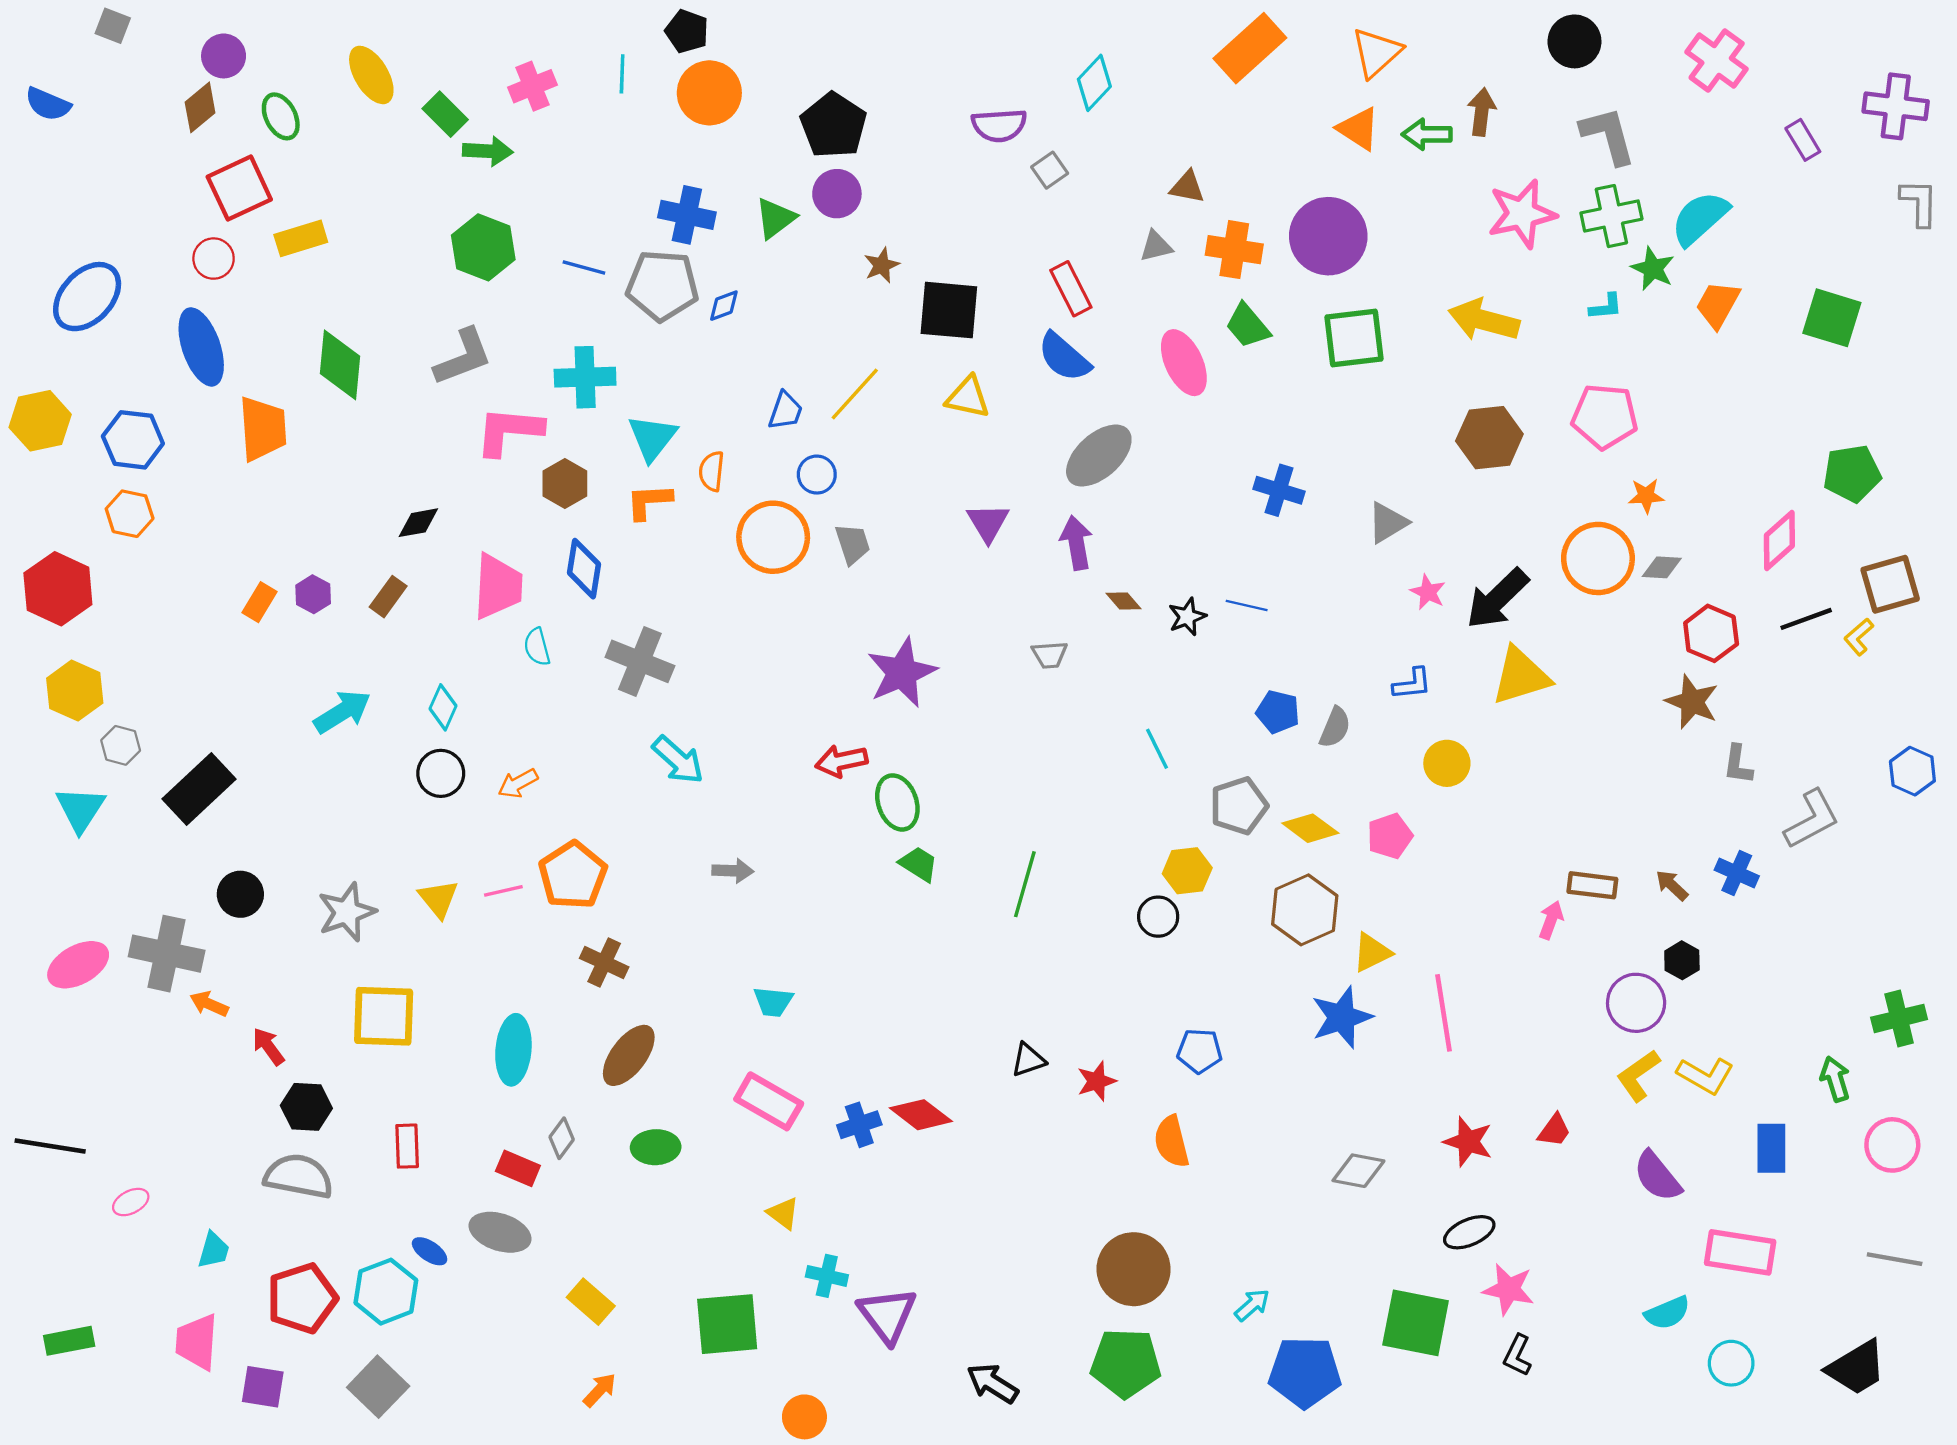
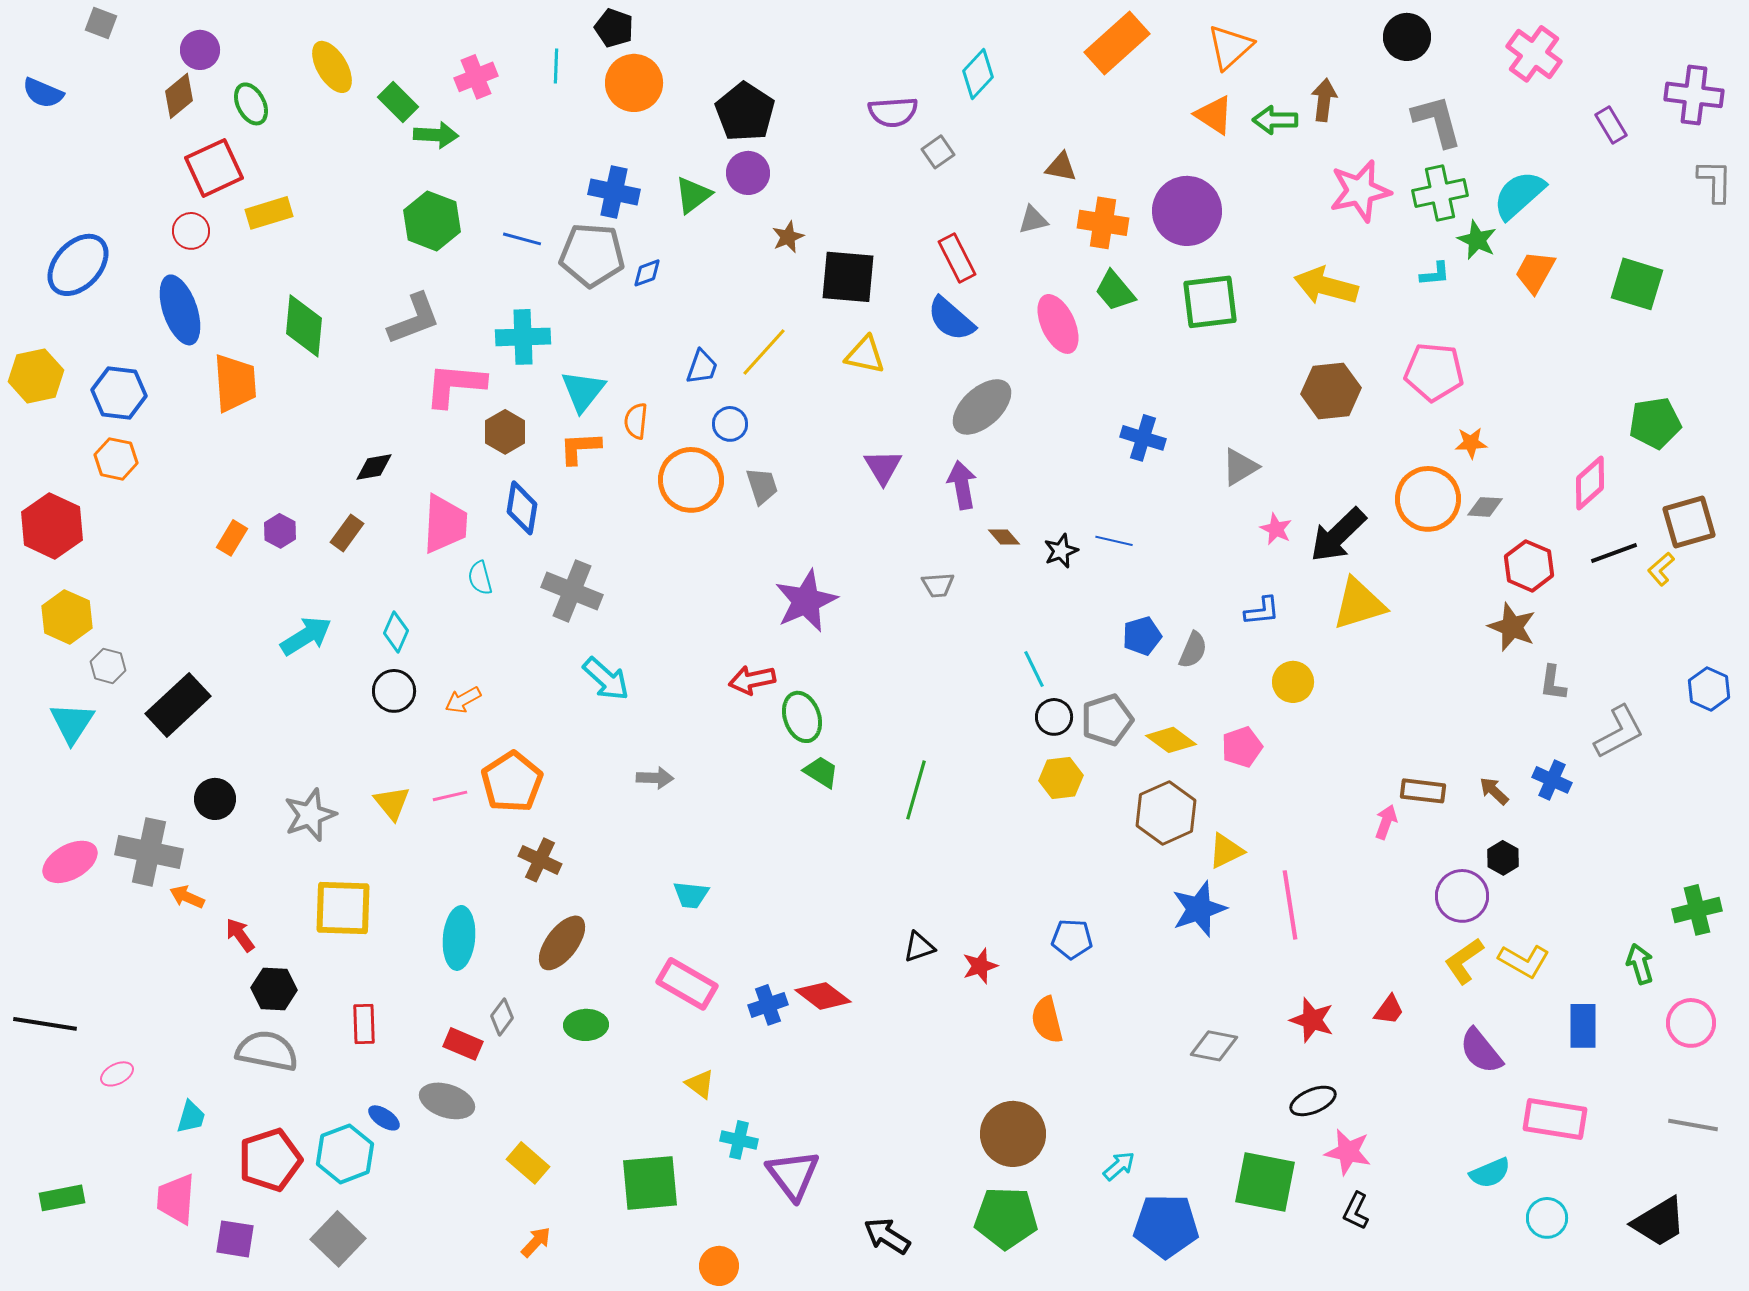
blue pentagon: (1278, 712) -> (1142, 636), turned -30
black circle: (1158, 917) -> (1054, 717), moved

